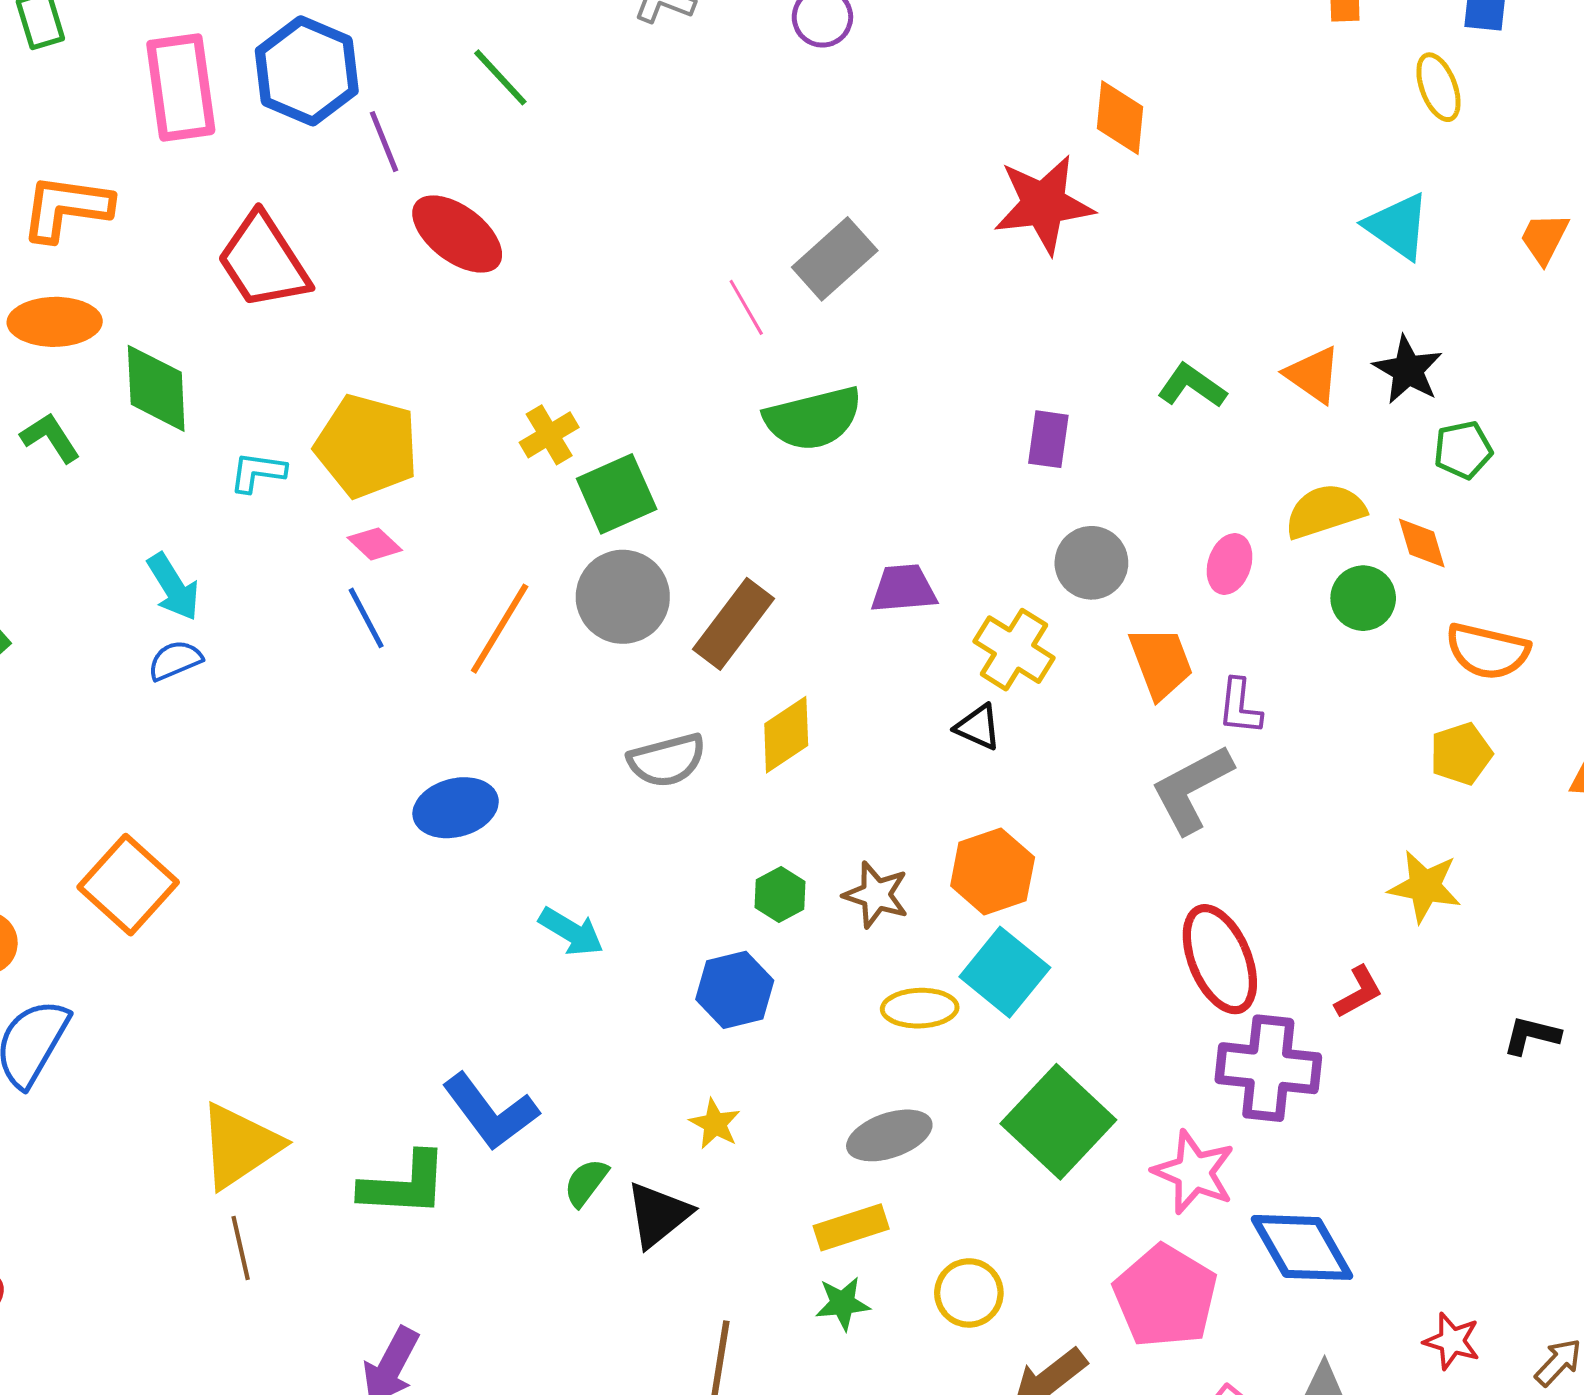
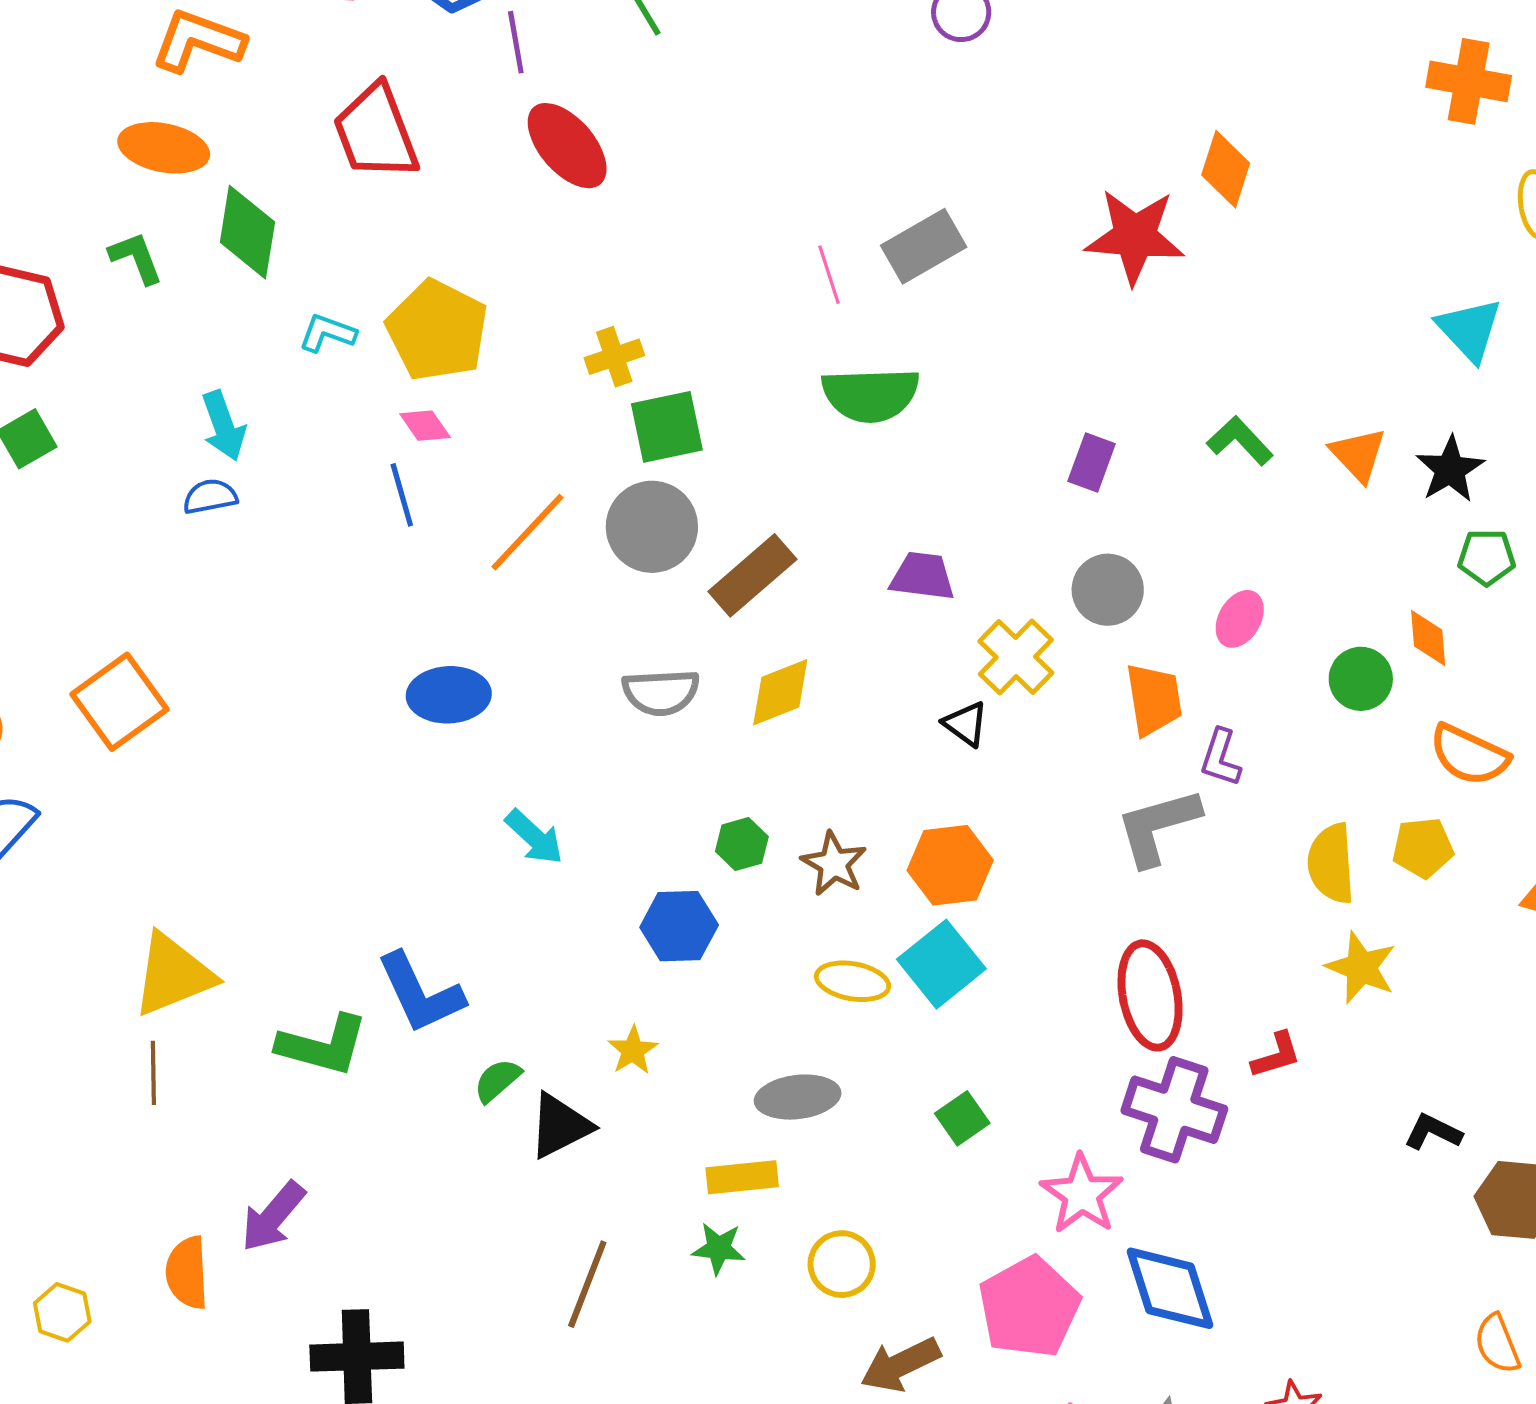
yellow semicircle: (1325, 511) -> (1331, 863), moved, turned -88
green square: (1058, 1122) -> (962, 1118), size x0.5

